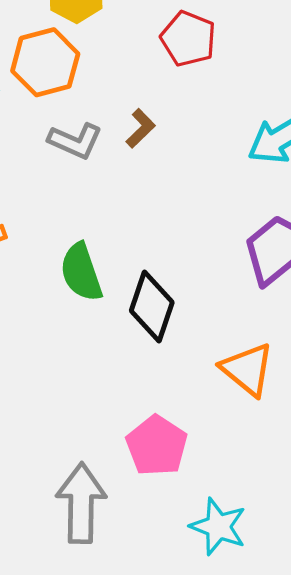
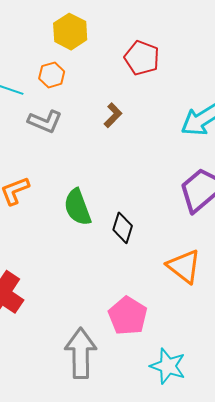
orange hexagon: (45, 62) -> (52, 75), size x0.6
gray L-shape: (75, 141) -> (45, 121), moved
black diamond: (152, 306) -> (123, 228), size x0.7

